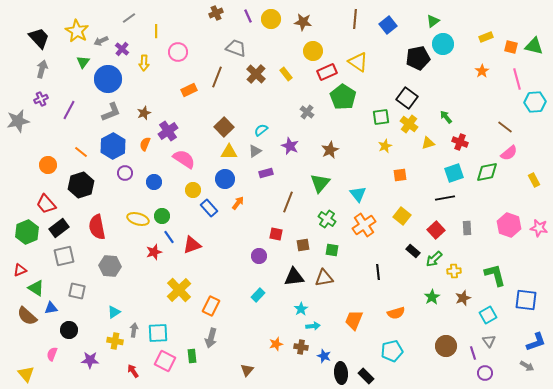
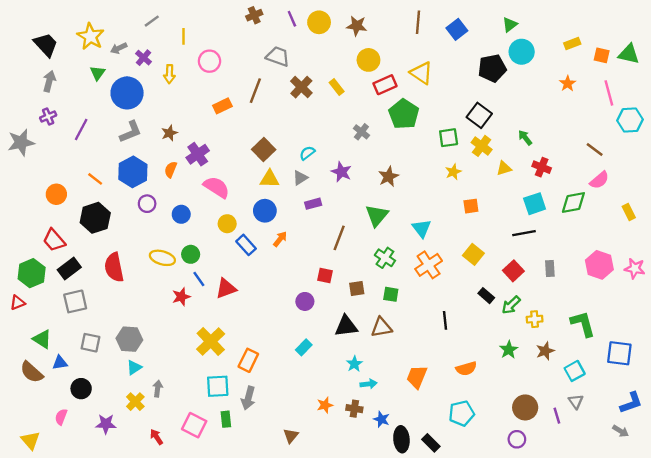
gray hexagon: (110, 266) -> (129, 339), moved
red triangle: (20, 270) -> (17, 303), moved
cyan square: (158, 333) -> (218, 386), moved
yellow cross: (115, 341) -> (135, 402), turned 35
purple circle: (485, 373) -> (517, 439), moved

